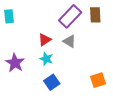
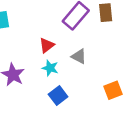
gray triangle: (69, 41) -> (79, 56), moved

